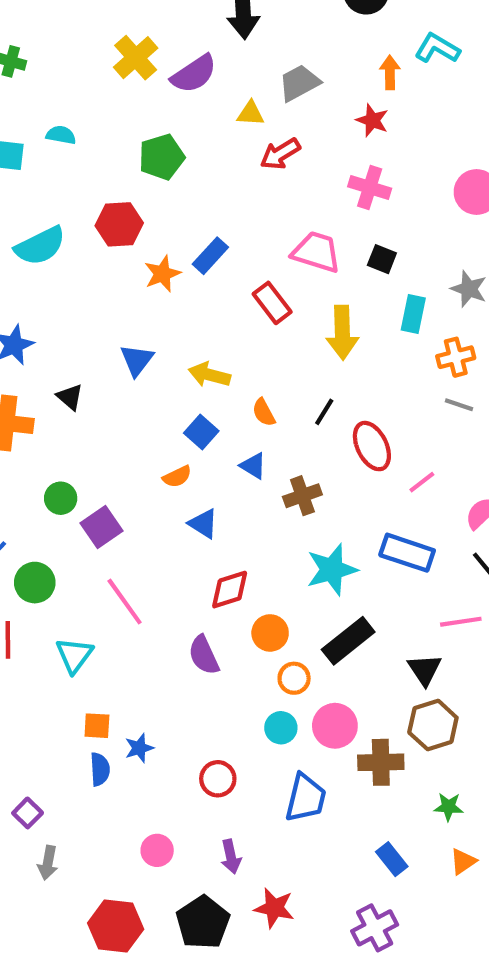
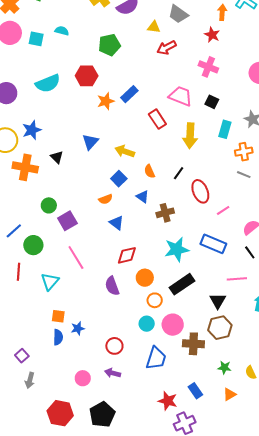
gray trapezoid: (299, 83) -> (178, 14), turned -120
purple arrow: (231, 857) -> (113, 373), moved, turned 112
red star: (274, 908) -> (168, 401), moved

